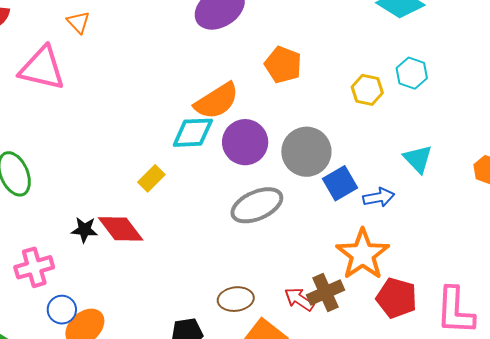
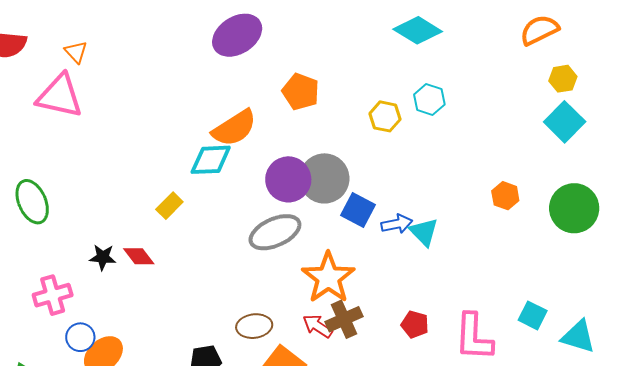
orange triangle: (78, 22) -> (76, 52), moved
purple circle: (245, 142) -> (288, 179), moved
cyan triangle: (418, 159) -> (424, 232), moved
blue square: (340, 183) -> (358, 210), turned -32
red diamond: (121, 229) -> (139, 256), size x0.7
orange star: (363, 254) -> (328, 278), moved
red pentagon: (397, 298) -> (415, 324), size x0.7

